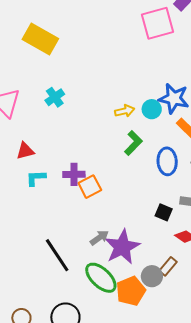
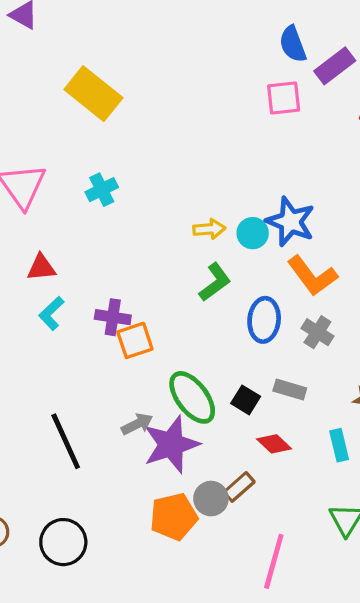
pink square: (158, 23) -> (284, 98), size x0.7
cyan L-shape: (36, 178) -> (51, 313), turned -50
green ellipse: (101, 278) -> (192, 397), moved

